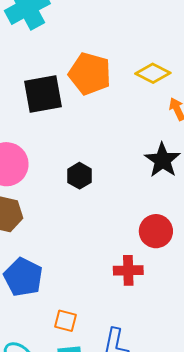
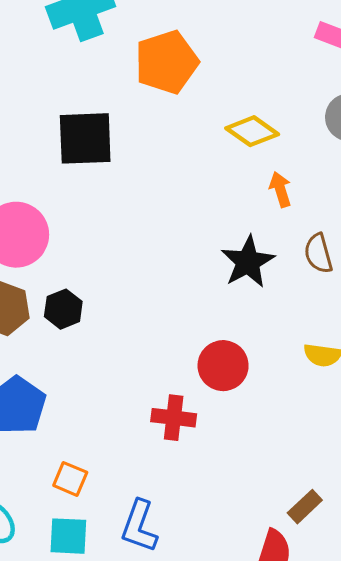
orange pentagon: (90, 74) -> (167, 62), moved, turned 30
black hexagon: (80, 176) -> (63, 309), moved

